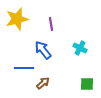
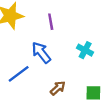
blue line: (24, 68) -> (19, 74), turned -36
brown arrow: (43, 83) -> (58, 88), moved

